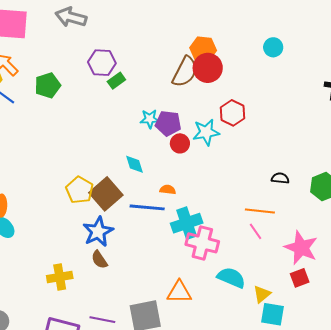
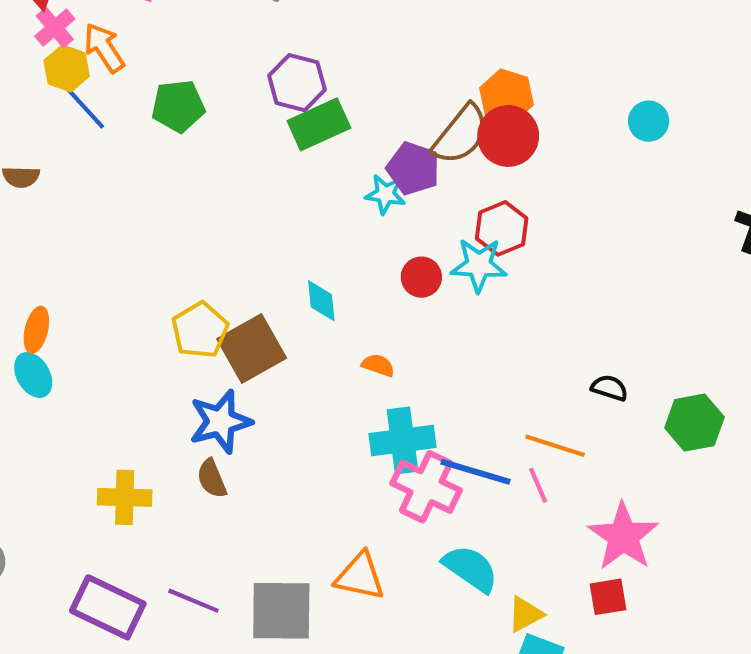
green rectangle: (116, 81) -> (319, 124), size x1.6
red hexagon: (233, 113) -> (502, 228), moved
cyan star: (150, 119) -> (385, 194), moved
purple pentagon: (168, 123) -> (413, 168), moved
blue line: (147, 207) -> (475, 472), moved

